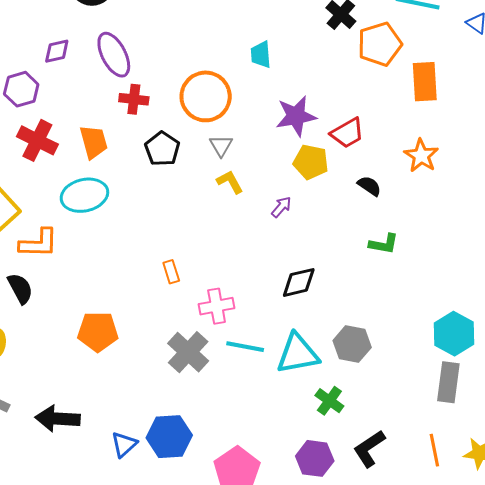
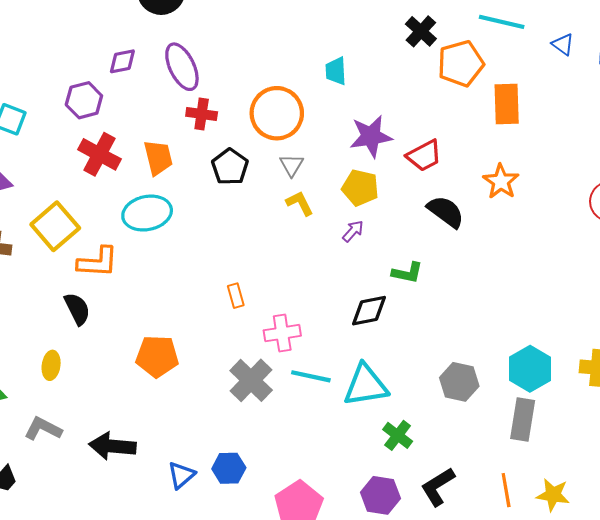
yellow pentagon: (311, 162) -> (360, 188), moved
black semicircle: (369, 186) -> (446, 212), size x1.5
green L-shape: (384, 244) -> (407, 273), moved
gray hexagon: (352, 344) -> (459, 382), moved
blue hexagon: (169, 437) -> (229, 468), size x0.7

